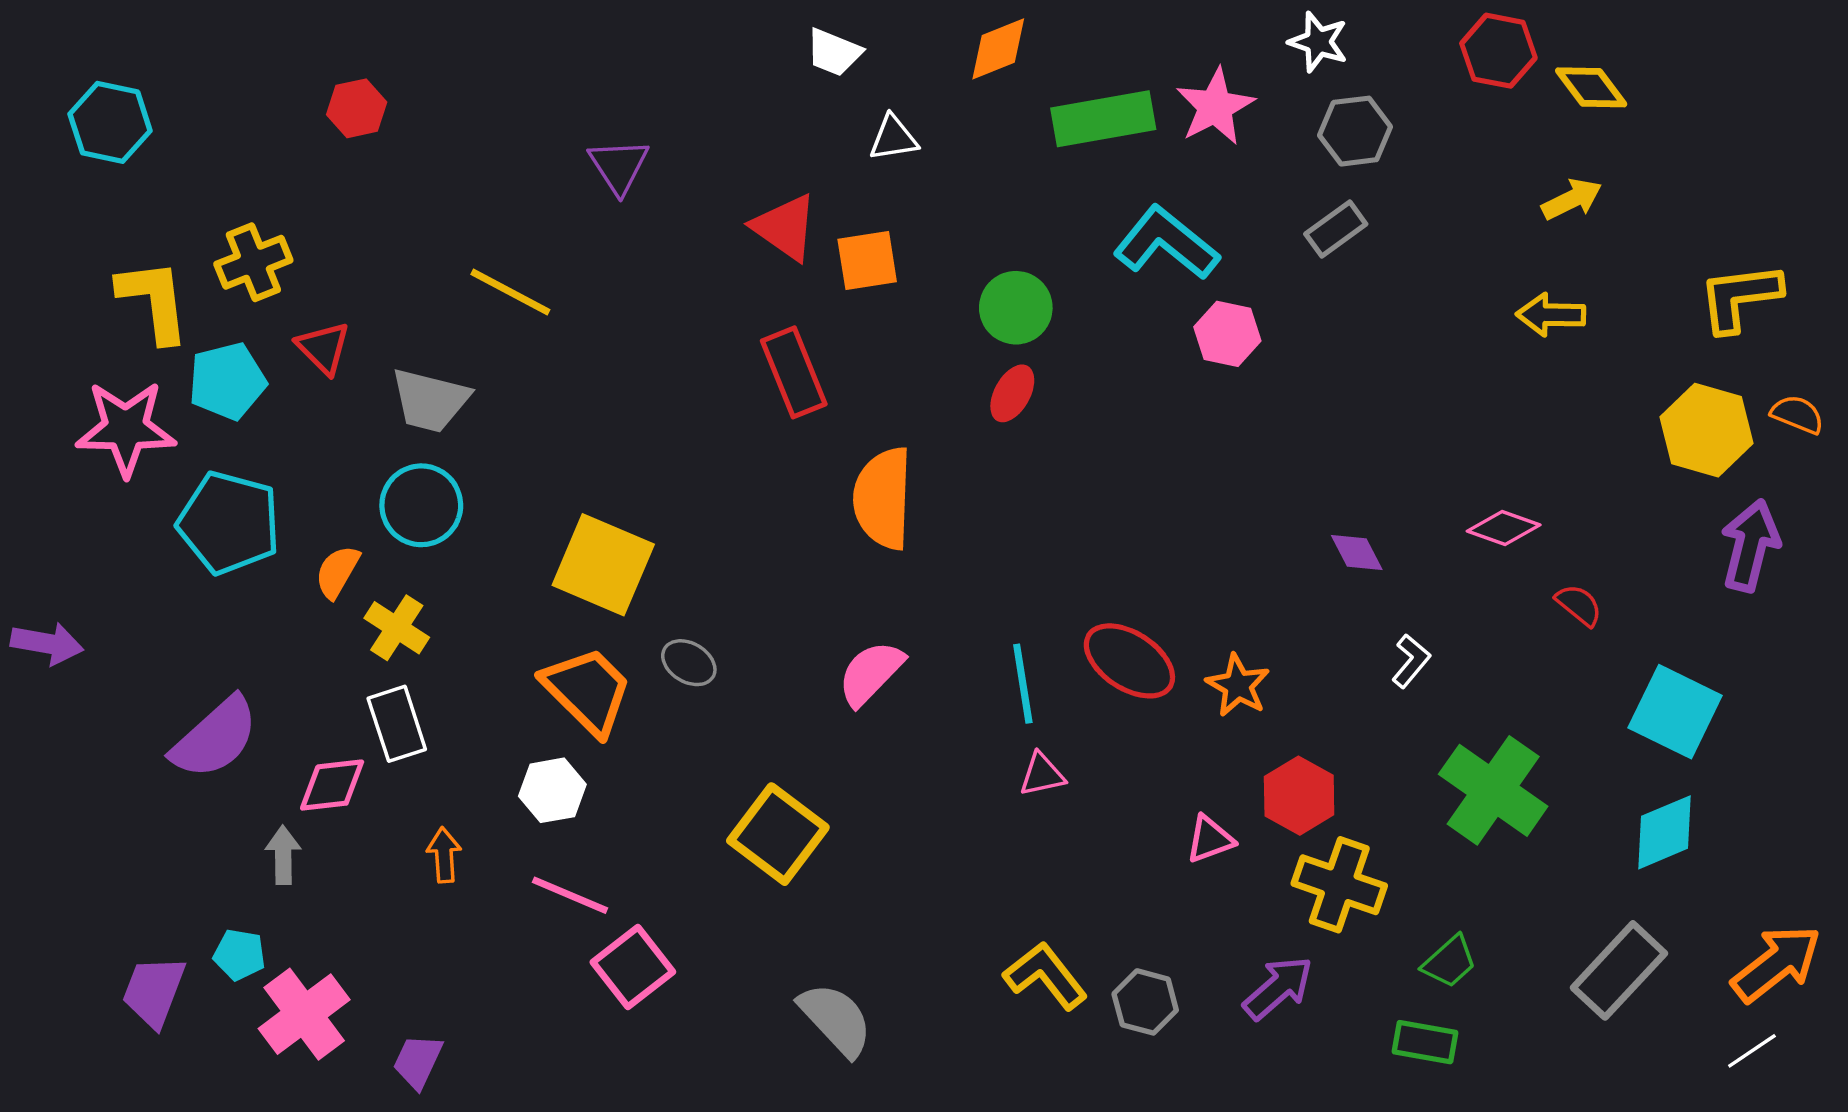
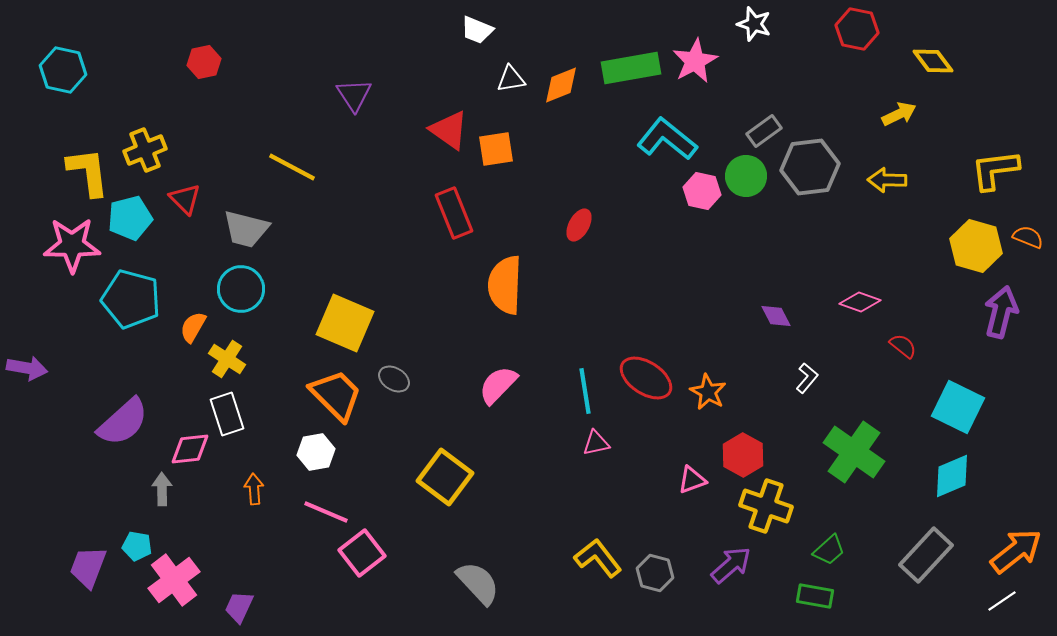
orange diamond: (998, 49) -> (561, 85), moved
yellow diamond: (1591, 87) -> (933, 61), moved
gray hexagon: (1355, 131) -> (810, 167), moved, size x1.4
green circle: (1016, 308) -> (746, 176), moved

